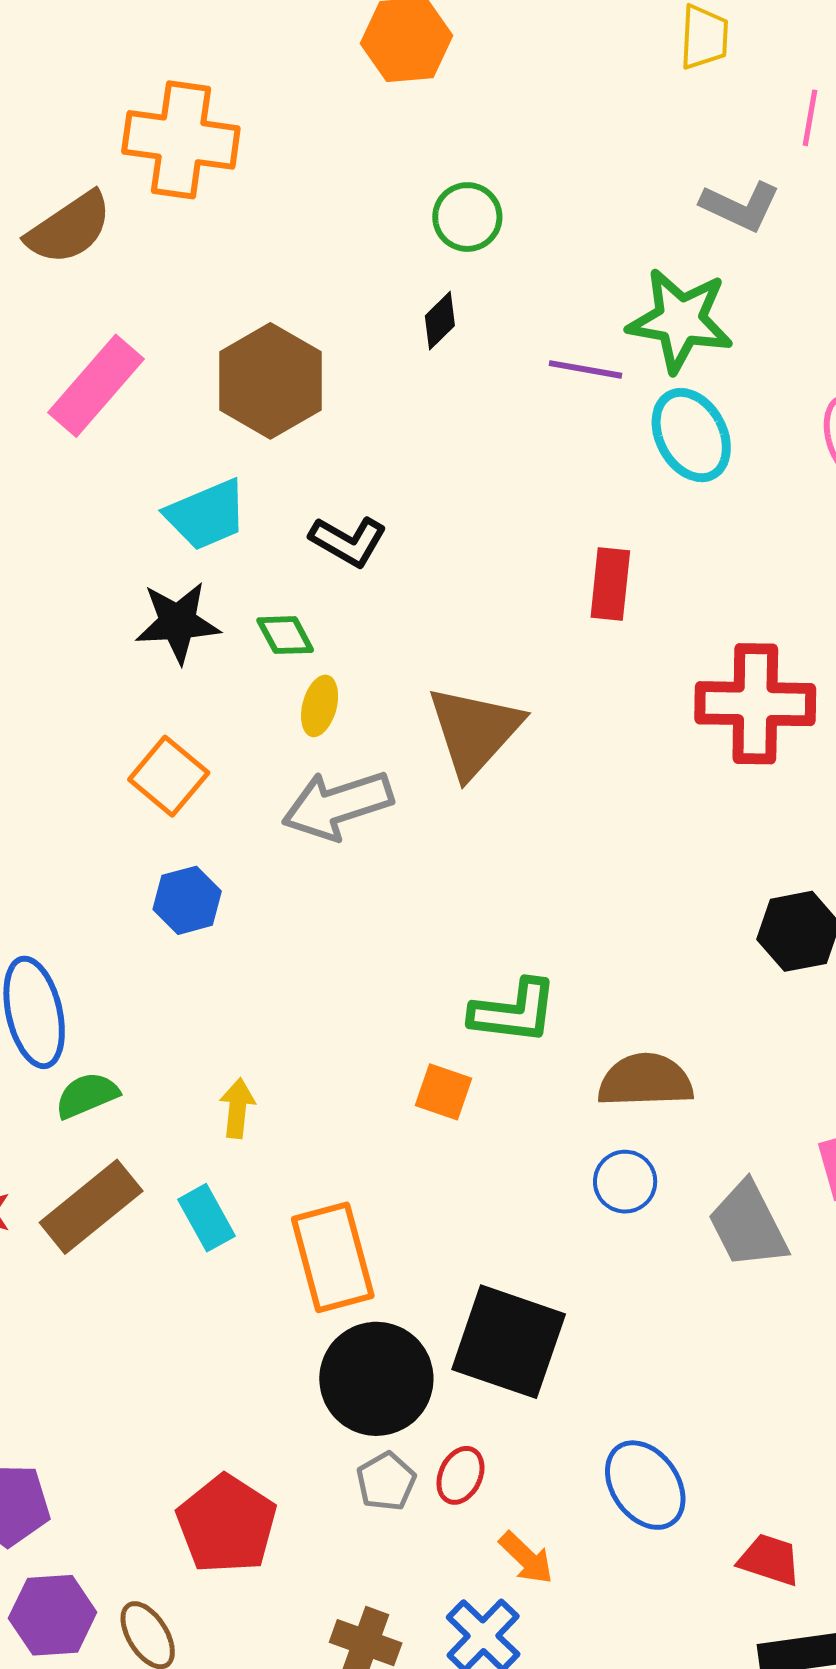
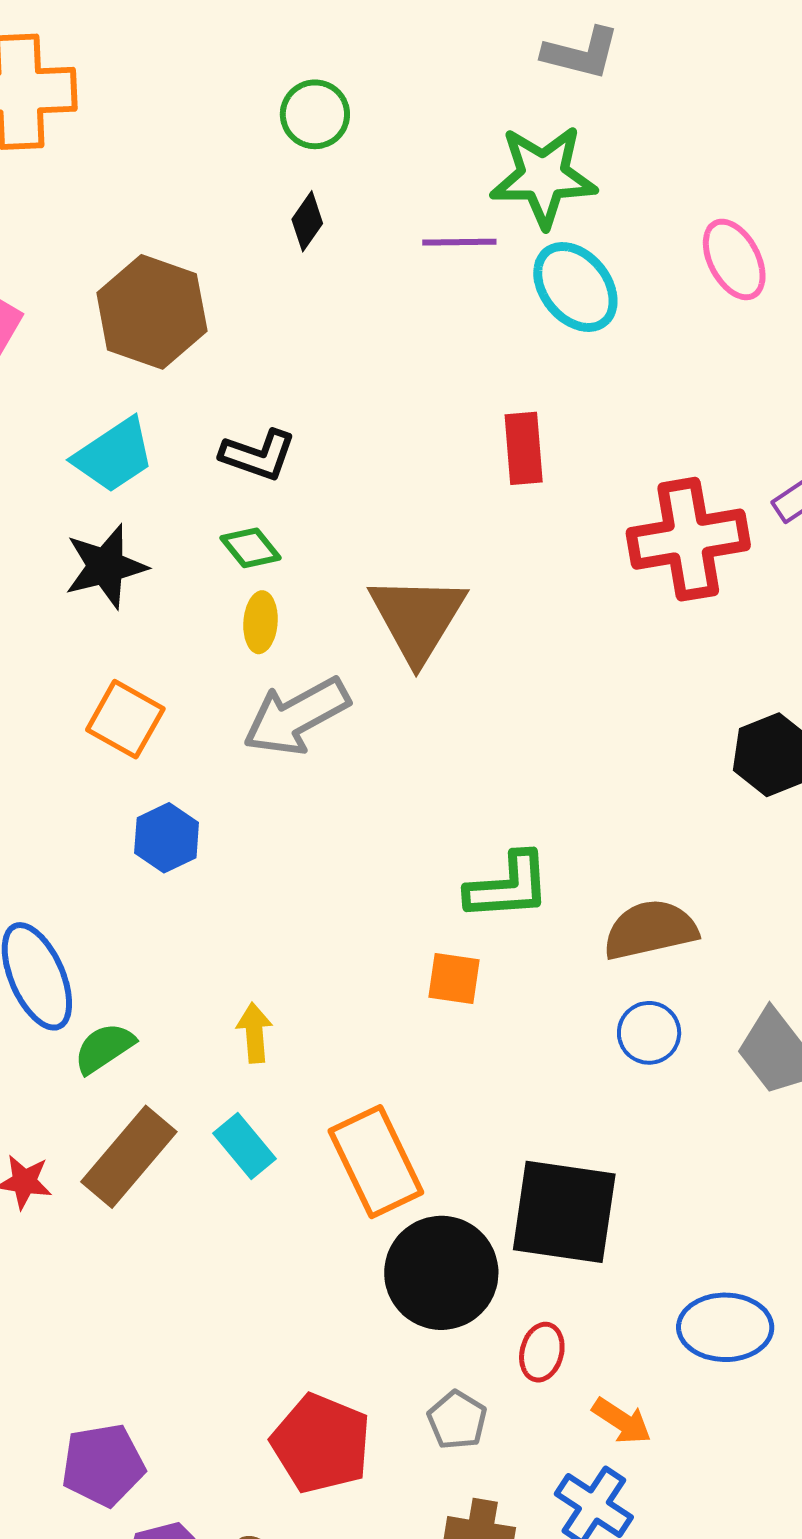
green diamond: (285, 635) -> (250, 548), moved
gray pentagon: (386, 1481) -> (457, 1420), moved
blue ellipse: (645, 1485) -> (725, 1327), turned -44

